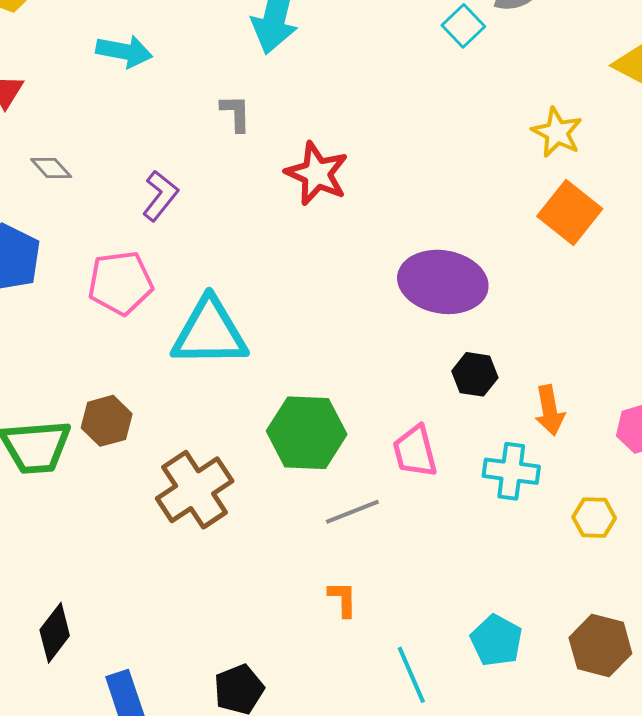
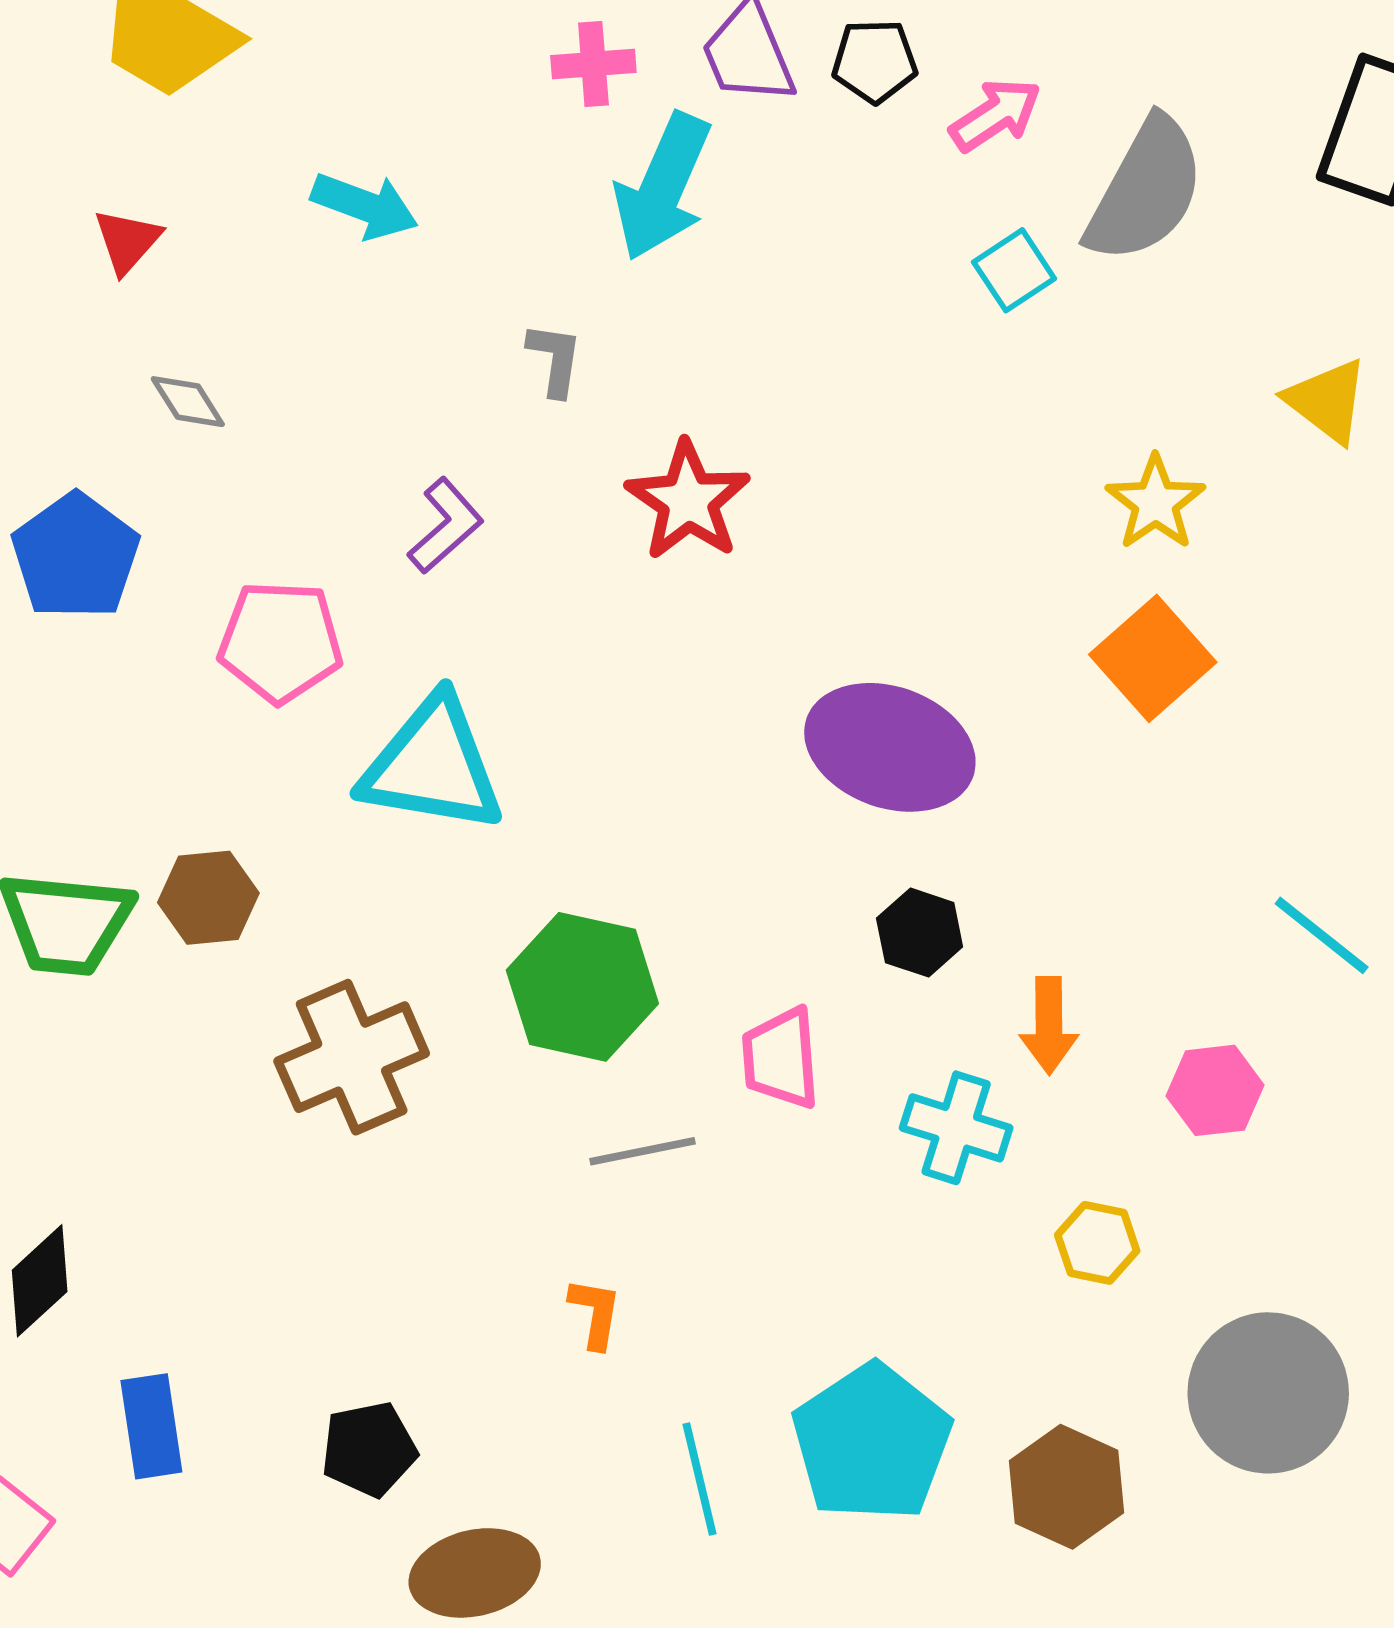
purple L-shape: (160, 196) -> (445, 526), moved
cyan pentagon: (496, 640) -> (872, 1443), size x1.6

